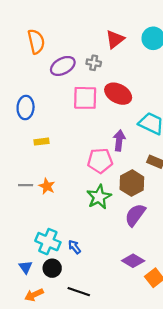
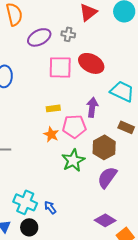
yellow rectangle: (42, 142) -> (53, 108), moved
orange star: (47, 186) -> (51, 134), moved

